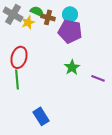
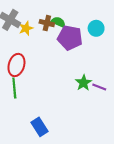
green semicircle: (37, 11) -> (58, 22), moved
cyan circle: (70, 14) -> (96, 28), moved
green star: (72, 67) -> (84, 83), moved

